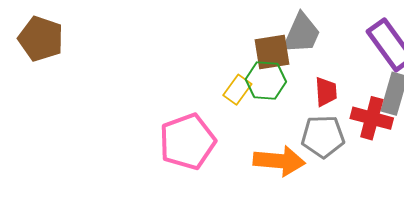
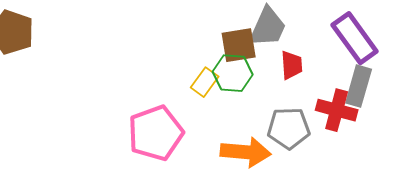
red trapezoid: (326, 92) -> (292, 65), moved

